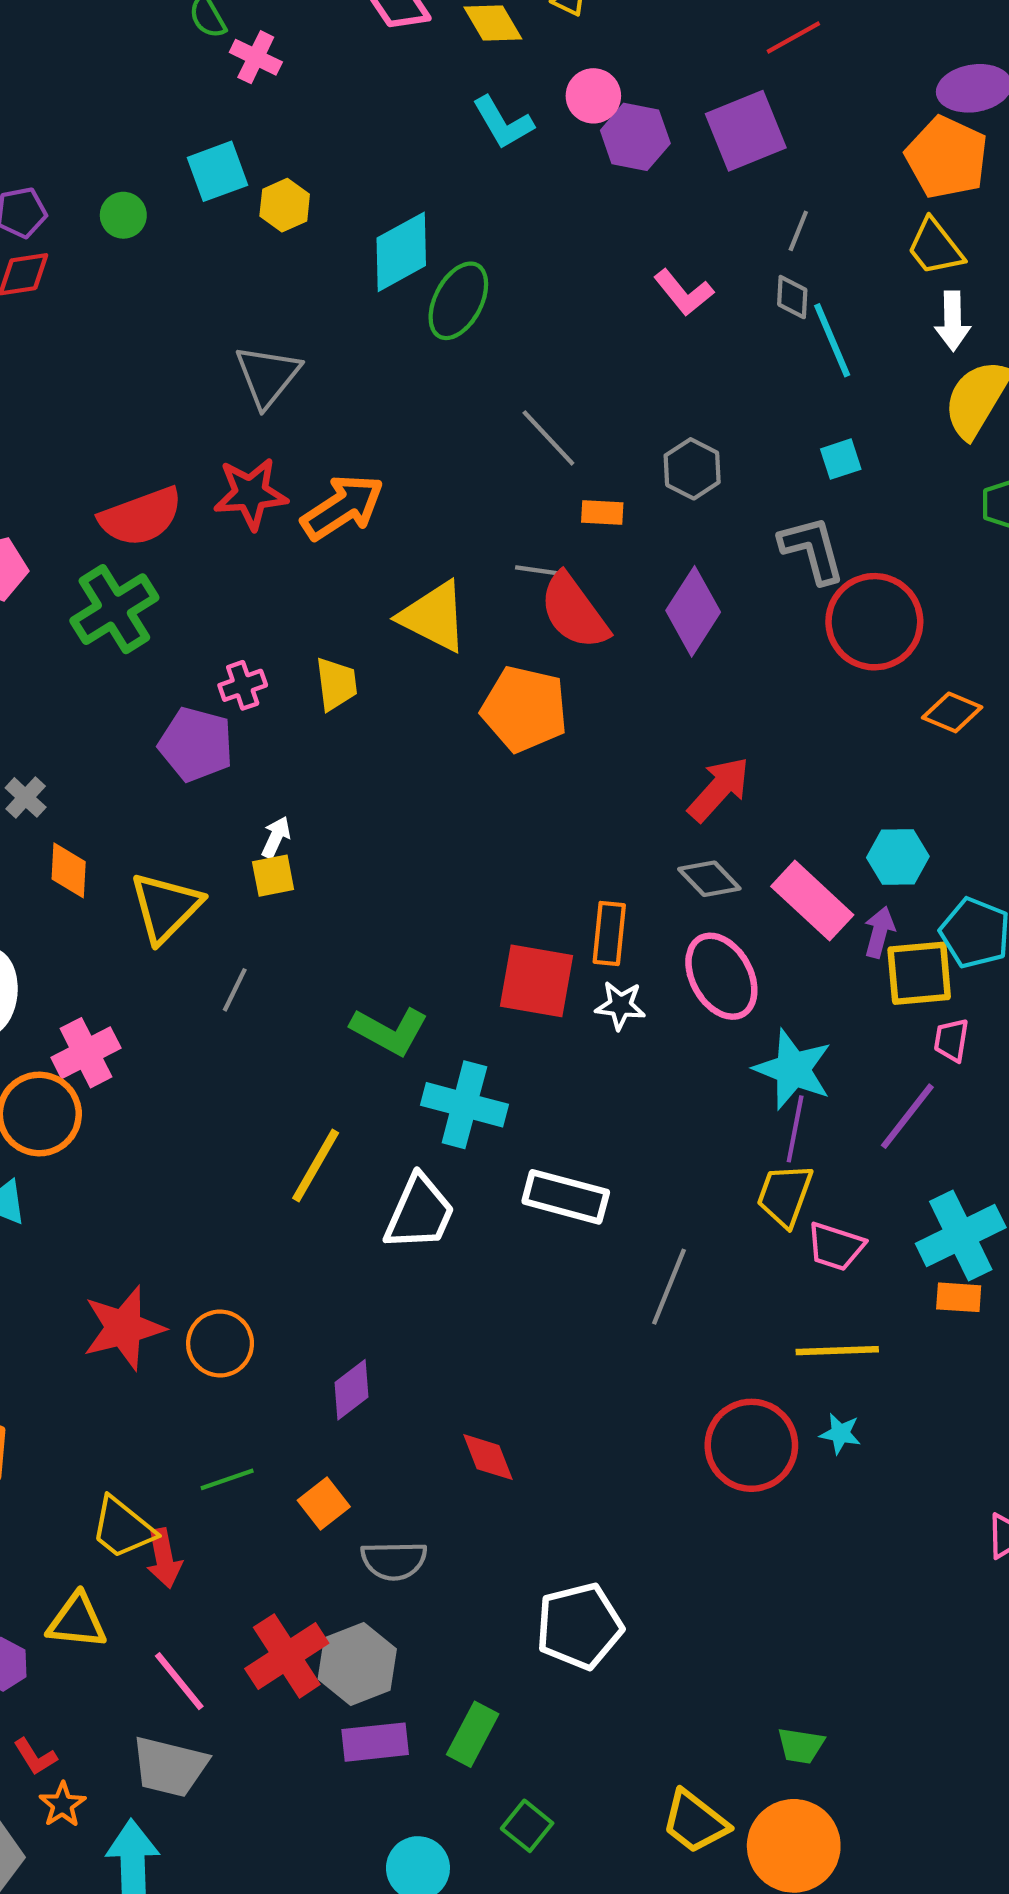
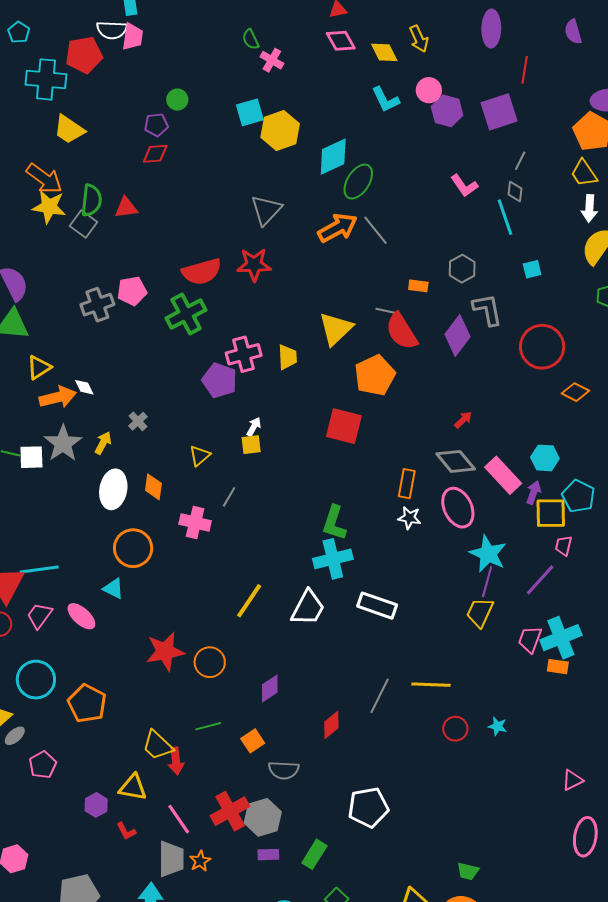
red line: (793, 37) -> (525, 70), turned -56
yellow hexagon: (285, 205) -> (280, 131), size x1.6
green circle: (123, 215) -> (177, 100), moved
cyan line: (832, 340) -> (505, 217), moved
gray line: (548, 438) -> (375, 230), moved
orange arrow: (343, 507) -> (338, 228), moved
gray L-shape: (812, 550) -> (487, 310), moved
yellow triangle: (434, 617) -> (336, 329), turned 45
pink cross: (243, 685) -> (244, 354), size x1.6
orange pentagon: (524, 709) -> (375, 375), turned 30
red arrow: (719, 789) -> (463, 420), size x0.6
gray cross: (26, 797) -> (138, 421), moved
orange diamond: (69, 870) -> (153, 487), moved
gray diamond: (709, 879) -> (456, 461), size x1.4
yellow triangle: (166, 907) -> (200, 456), size x0.6
red square: (536, 981) -> (344, 426), moved
green L-shape: (389, 1031) -> (334, 523), moved, turned 75
pink cross: (86, 1053) -> (195, 523), moved, turned 36
cyan cross: (464, 1105) -> (333, 559), turned -33
yellow line: (316, 1166) -> (249, 601), moved
pink trapezoid: (836, 1246) -> (530, 639), moved, turned 88
gray line: (669, 1287) -> (380, 696), moved
yellow line: (837, 1351) -> (431, 685), moved
red circle: (751, 1445) -> (455, 729), size x0.6
red diamond: (488, 1457) -> (331, 725), turned 68
purple rectangle: (375, 1742) -> (268, 855), size x0.7
red L-shape: (35, 1757) -> (126, 831), moved
gray trapezoid: (170, 1767) -> (171, 859), turned -108
orange star: (62, 1805) -> (200, 861), moved

